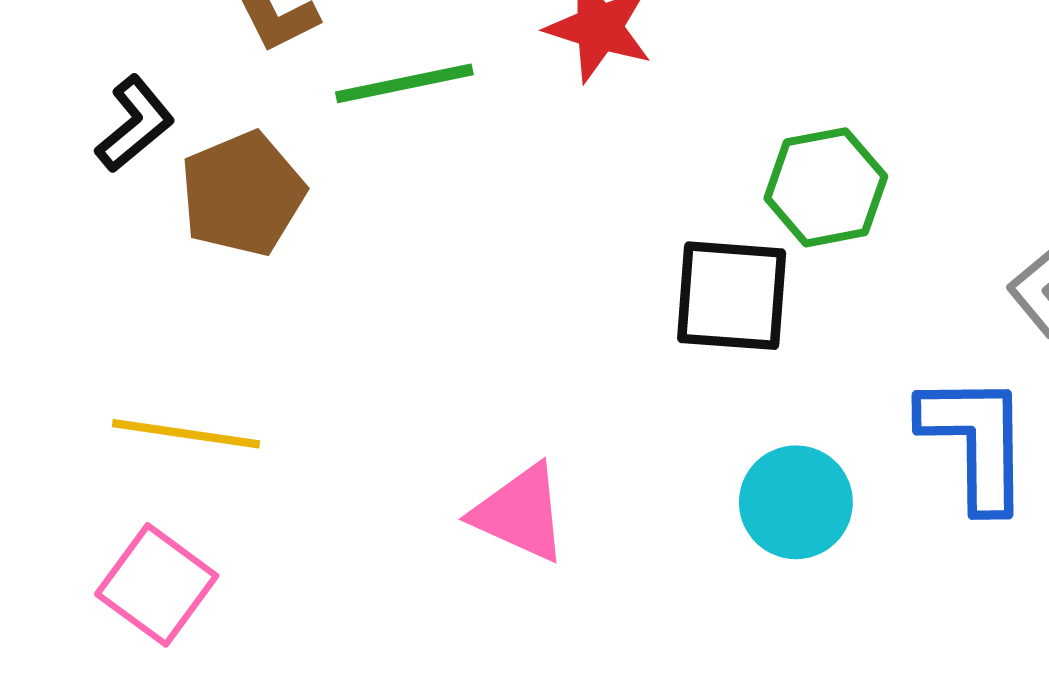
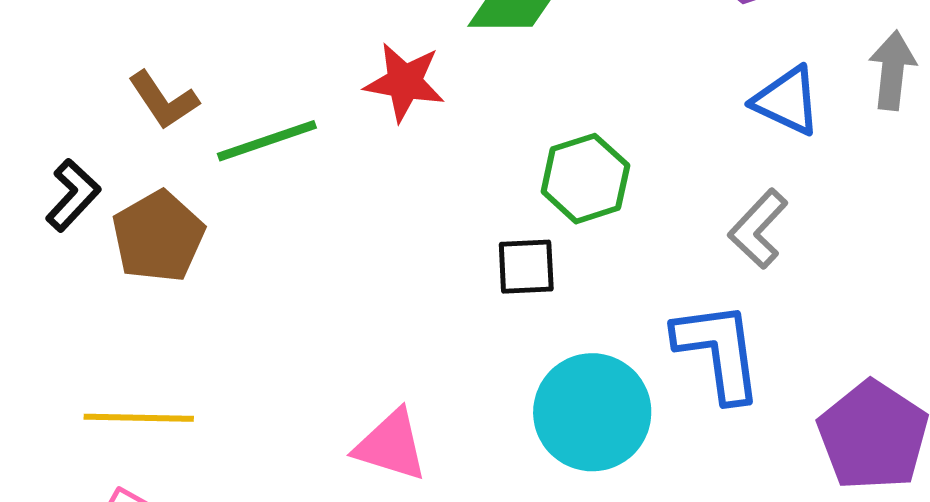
black square: (732, 296) -> (526, 267), size x0.7
cyan circle: (796, 502) -> (592, 412), size x1.4

